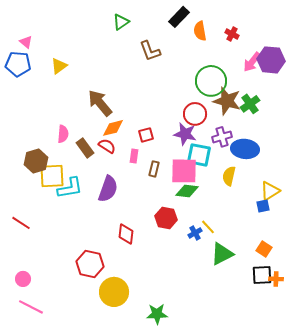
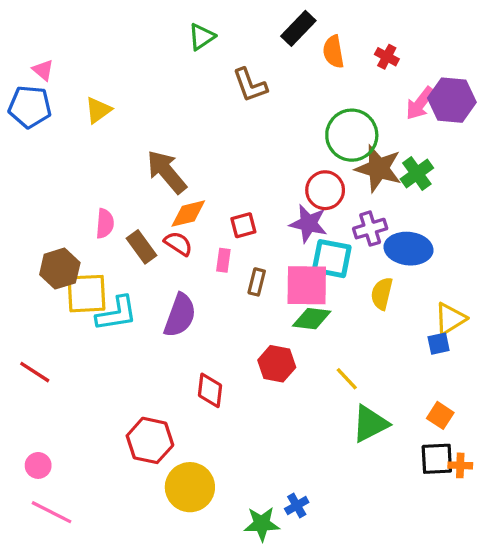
blue cross: (195, 233) -> (297, 505), moved

